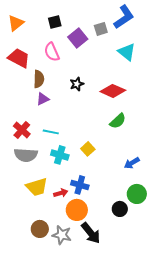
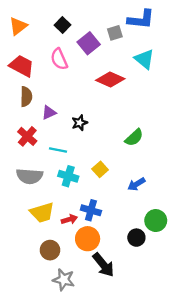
blue L-shape: (124, 17) -> (141, 19), turned 40
black square: (55, 22) -> (63, 25), turned -32
brown semicircle: (39, 79) -> (26, 97), moved
black star: (77, 84) -> (80, 123), moved
red diamond: (113, 91) -> (110, 80), moved
red cross: (22, 130) -> (27, 136), moved
blue arrow: (132, 163) -> (136, 184), moved
brown circle: (40, 229) -> (50, 250), moved
gray star: (62, 235) -> (64, 280), moved

